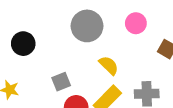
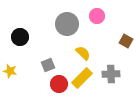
pink circle: (136, 23) -> (97, 16), moved

